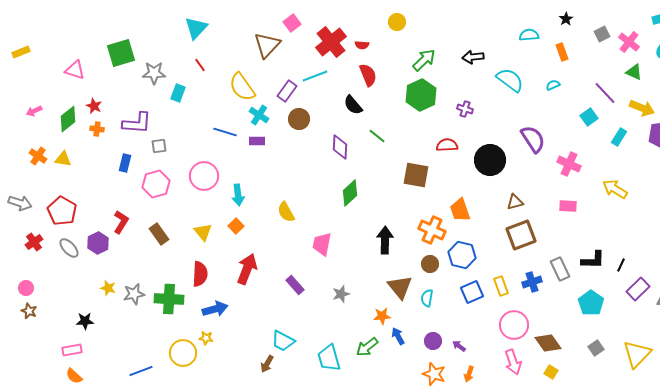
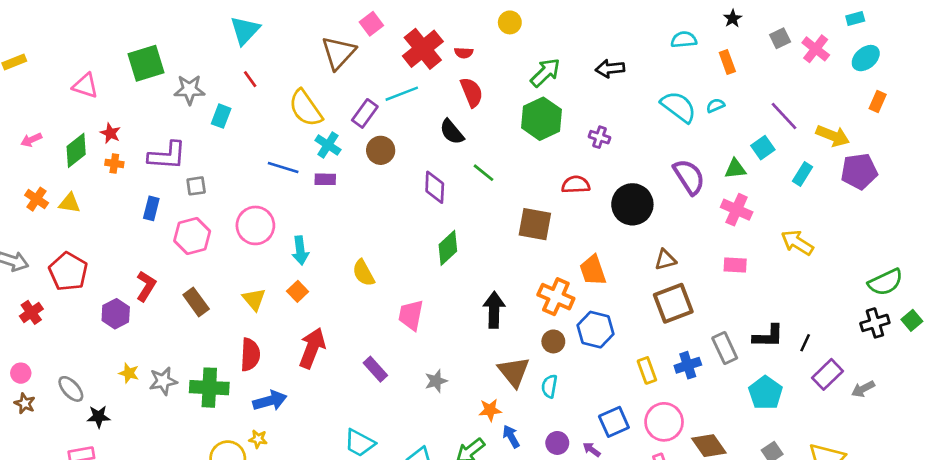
green triangle: (634, 72) -> (735, 169), moved, turned -30
cyan semicircle: (510, 80) -> (679, 107), moved
gray ellipse: (69, 248) -> (71, 389), moved
blue square: (472, 292) -> (614, 422), moved

